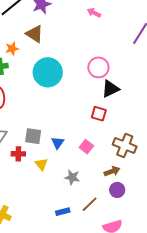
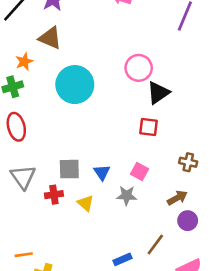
brown cross: (125, 145) -> (188, 162), size x0.6
gray star: (72, 177) -> (127, 196), moved

